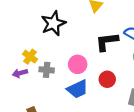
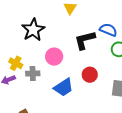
pink circle: (78, 64) -> (54, 57), moved

